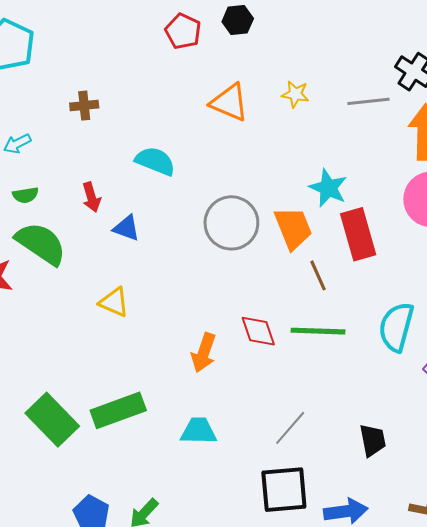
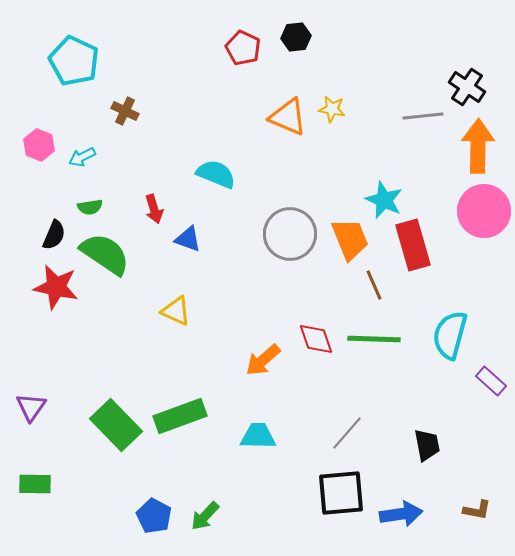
yellow star: (295, 94) -> (332, 109), moved
brown cross: (84, 106) -> (125, 111), moved, turned 32
orange arrow: (204, 353) -> (263, 360), turned 30

